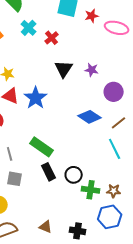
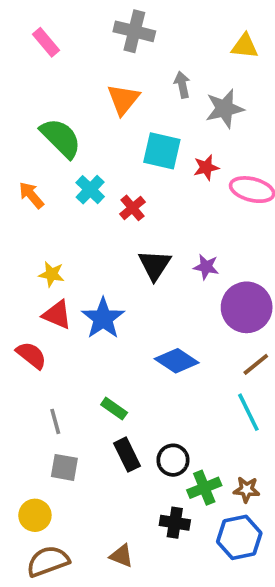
purple circle: (114, 92) -> (247, 307), size x1.4
blue diamond: (90, 117) -> (177, 361), moved
green rectangle: (42, 147) -> (114, 409), size x0.6
green cross: (91, 190) -> (204, 488), turned -30
black cross: (78, 231) -> (175, 523), moved

